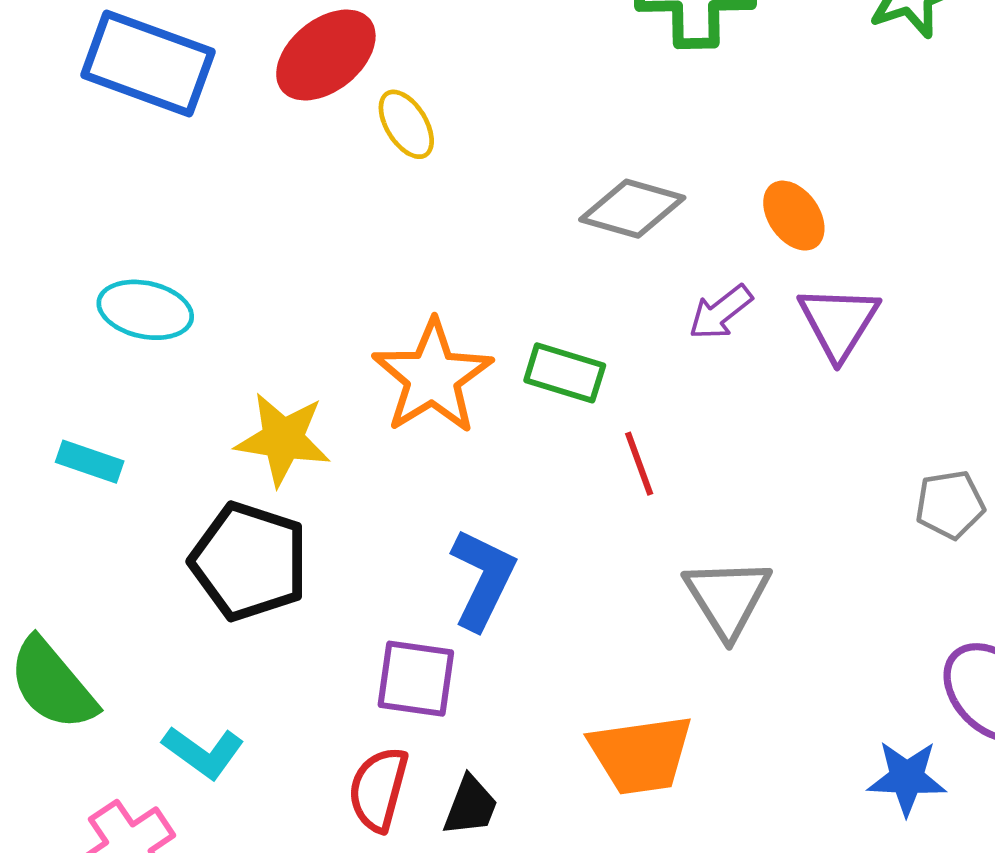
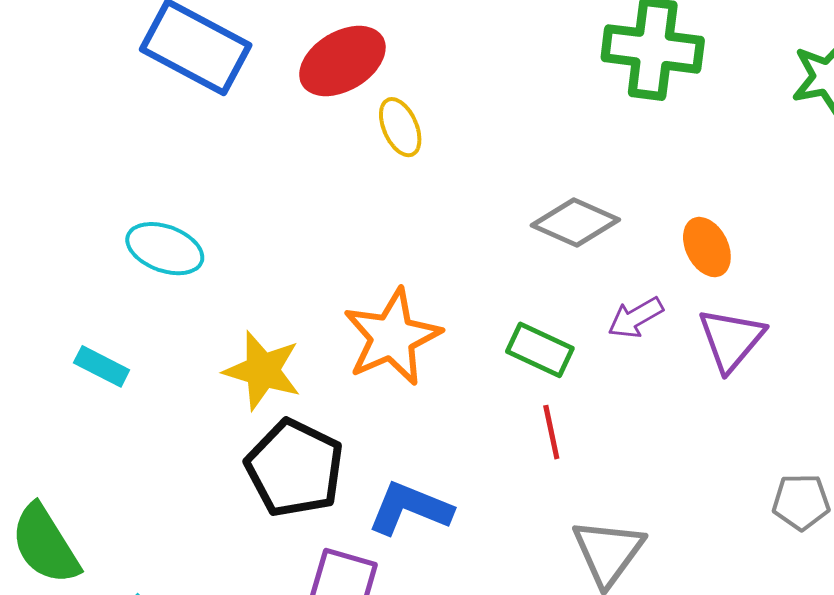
green rectangle: (565, 373) -> (540, 350), moved
black pentagon: (249, 561) -> (295, 468), moved
blue L-shape: (483, 579) -> (410, 508), turned -102

